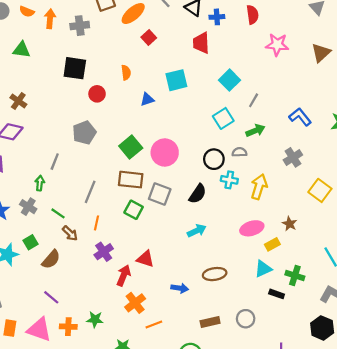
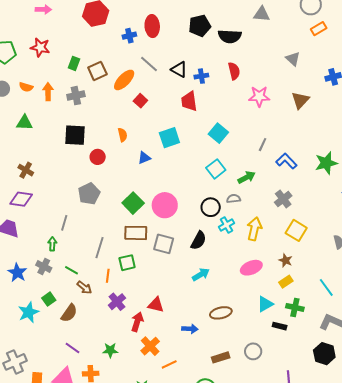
gray line: (254, 100) -> (263, 145), moved
cyan cross: (229, 180) -> (226, 225), turned -35
yellow square: (320, 190) -> (296, 230), moved
green square: (134, 210) -> (127, 263), moved, turned -36
yellow rectangle: (272, 244) -> (286, 282), moved
green star: (95, 320) -> (110, 350), moved

